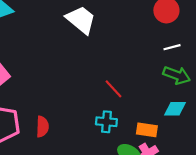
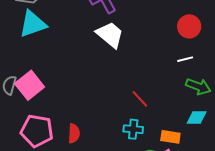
white line: (172, 47) -> (185, 59), moved

